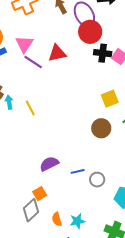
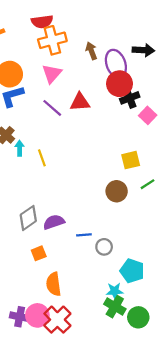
pink triangle: (24, 44) -> (52, 74), moved
black cross: (103, 53) -> (130, 98), moved, turned -36
gray diamond: (31, 210) -> (28, 218), moved
orange semicircle: (57, 219) -> (54, 284), size x1.5
cyan star: (77, 221) -> (115, 291), moved

